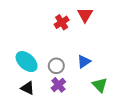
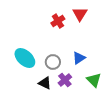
purple cross: (58, 85) -> (65, 80), moved
black triangle: (28, 88) -> (45, 83), moved

